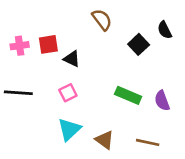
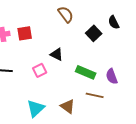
black triangle: (72, 59) -> (57, 54), moved
cyan triangle: (69, 129) -> (36, 108), moved
brown line: (148, 142) -> (95, 95), moved

